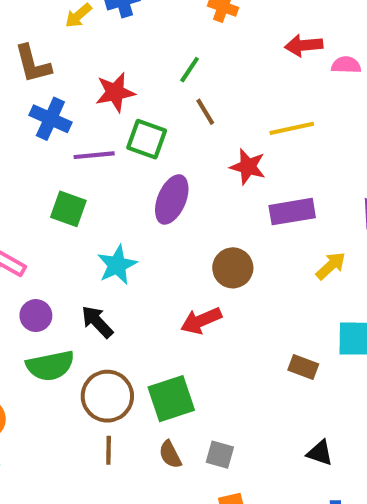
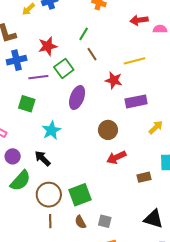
blue cross: (50, 119) -> (17, 60), turned -36
green square: (147, 139) -> (64, 68), turned 36
red arrow: (201, 321) -> (116, 157), moved
green semicircle: (50, 366) -> (20, 181), turned -35
brown rectangle: (303, 367) -> (144, 177), turned -32
black triangle: (320, 453) -> (153, 219), size x1.5

